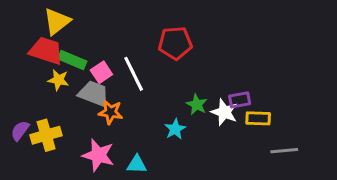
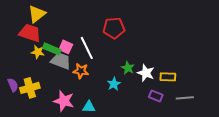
green rectangle: (72, 60) -> (52, 49), moved
pink square: (101, 72) -> (66, 47), turned -32
purple rectangle: (240, 100) -> (156, 96), moved, turned 32
orange star: (111, 112) -> (81, 71), moved
purple semicircle: (20, 131) -> (13, 85), turned 120

